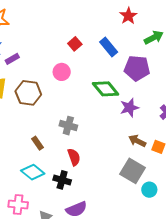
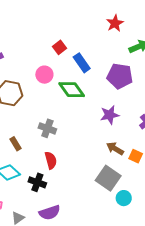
blue rectangle: (109, 47) -> (82, 63), moved
green diamond: (106, 89) -> (72, 90), moved

